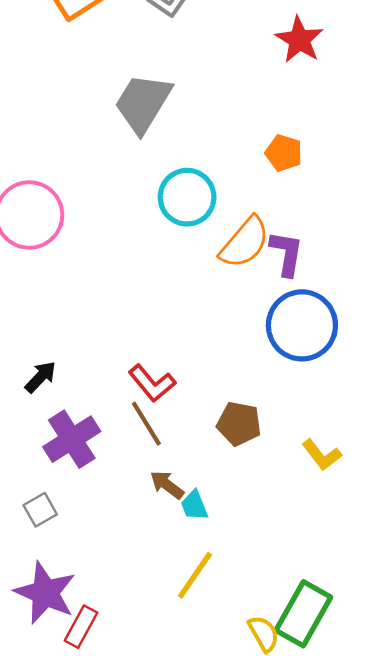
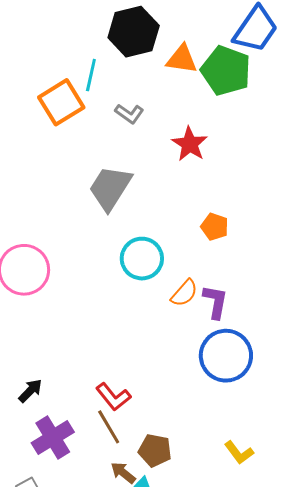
red star: (299, 40) -> (190, 144), moved
orange semicircle: (245, 242) -> (184, 293), size x0.7
brown pentagon: (239, 424) -> (155, 450), moved

